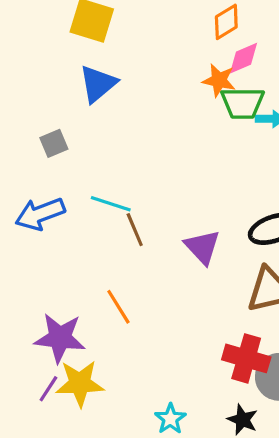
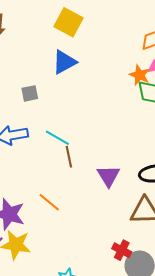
orange line: (118, 307) -> (49, 202), turned -30
red cross: (246, 358) -> (122, 250), size x0.7

